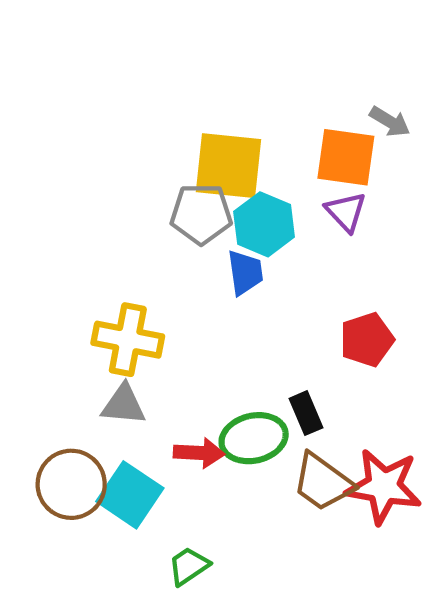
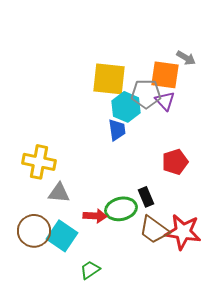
gray pentagon: (201, 214) -> (146, 94), moved
yellow cross: (128, 340) -> (39, 162), moved

